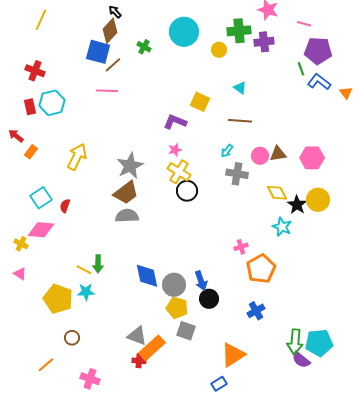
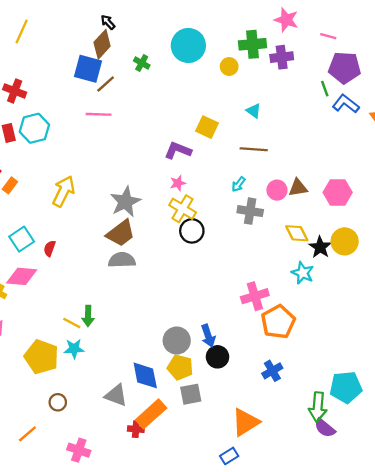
pink cross: (241, 247) -> (255, 296), size x1.6
blue diamond: (147, 276) -> (145, 375), moved
gray square: (186, 331) -> (191, 394), turned -30
gray triangle: (137, 336) -> (116, 395), moved
cyan pentagon: (319, 343) -> (346, 387), moved

